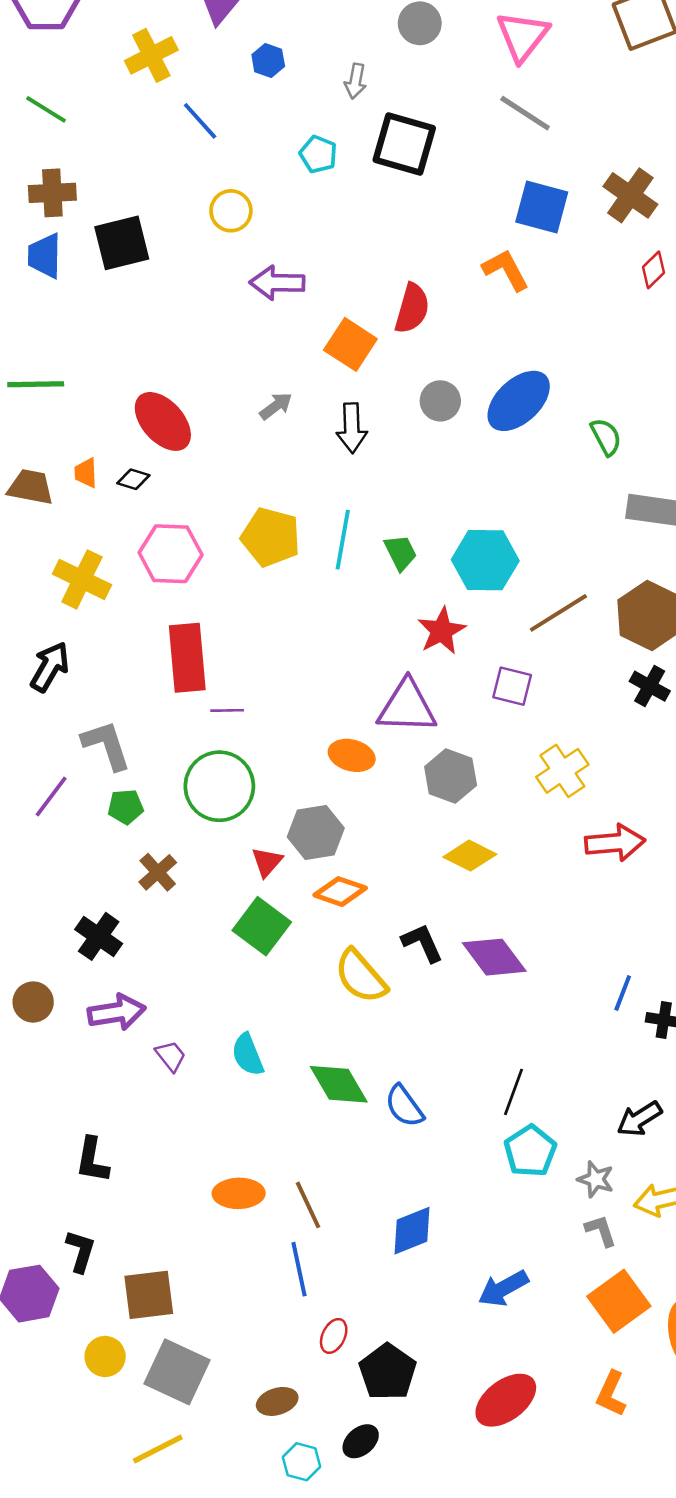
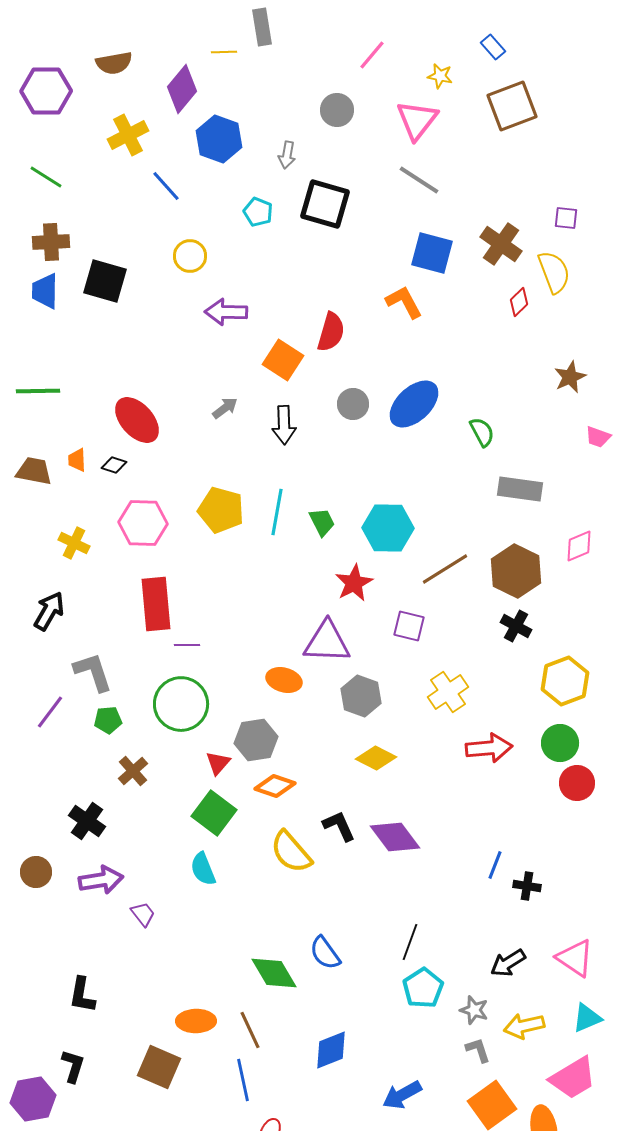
blue hexagon: (268, 61) -> (219, 139), size x1.8
black square: (122, 243) -> (105, 281), turned 30
yellow cross: (82, 579) -> (74, 543), size x0.7
cyan semicircle: (248, 1055) -> (203, 869), moved
green diamond: (339, 1084) -> (274, 973), moved
brown square: (149, 1295) -> (159, 1067), moved, turned 30

